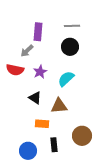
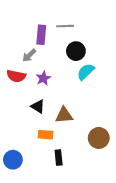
gray line: (72, 26) -> (65, 26), moved
cyan semicircle: (66, 79) -> (86, 72), moved
brown circle: (82, 136) -> (99, 138), moved
blue circle: (28, 151) -> (13, 160), moved

